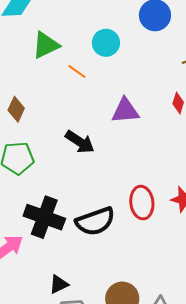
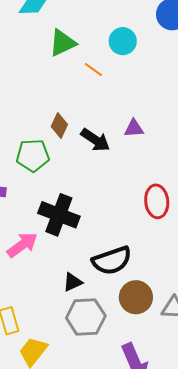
brown diamond: (16, 109) -> (59, 126), moved
purple triangle: (125, 111) -> (134, 128), moved, size x0.7
black semicircle: (95, 221) -> (112, 261), moved

